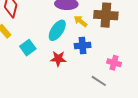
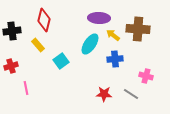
red star: (58, 59) -> (104, 94), moved

